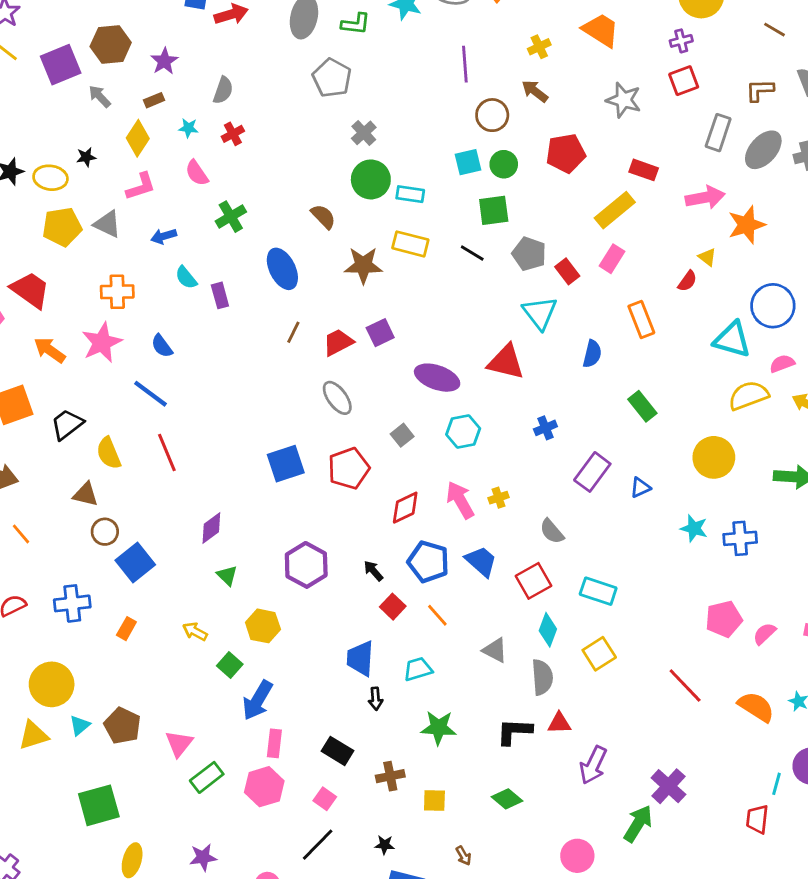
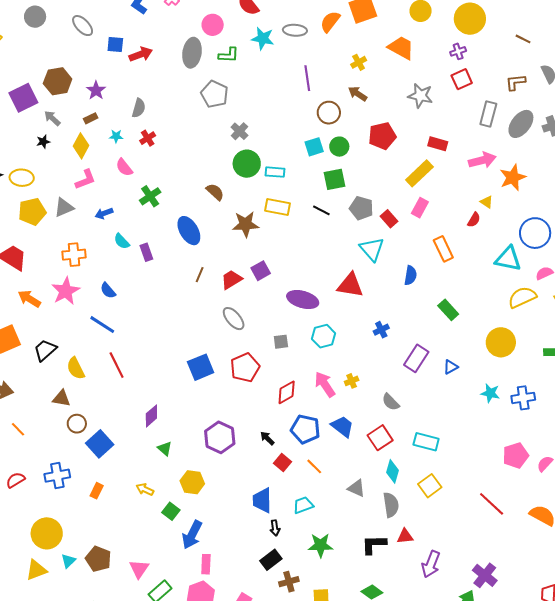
black star: (86, 157) -> (43, 142), moved
gray triangle: (107, 224) -> (64, 208), turned -45
gray square: (402, 435) -> (281, 342), turned 35
black rectangle: (337, 751) -> (271, 560), moved, turned -65

